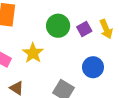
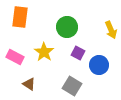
purple square: (84, 29) -> (78, 53), moved, turned -32

